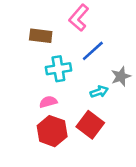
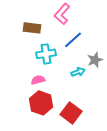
red square: (90, 125) -> (71, 113), moved

